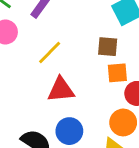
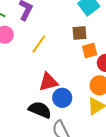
red triangle: (61, 90) -> (48, 82), moved

